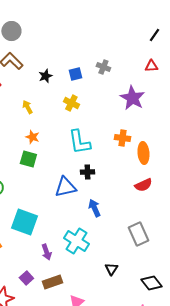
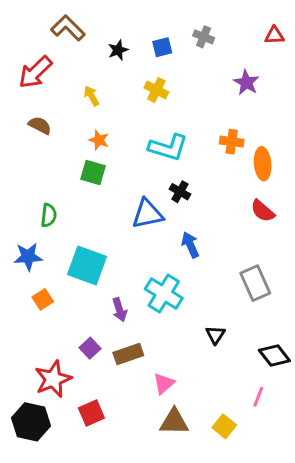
purple star: (132, 98) -> (246, 83), size x0.7
cyan L-shape: (79, 142) -> (168, 147), turned -64
black cross: (87, 172) -> (180, 192), turned 32
red semicircle: (143, 185) -> (263, 211), turned 66

